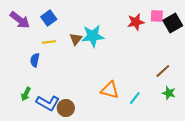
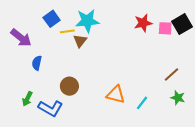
pink square: (157, 16) -> (165, 28), moved
purple arrow: (20, 20) -> (21, 38), moved
cyan star: (93, 36) -> (87, 21), moved
yellow line: (49, 42) -> (67, 31), moved
brown circle: (66, 108) -> (69, 86), moved

